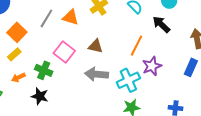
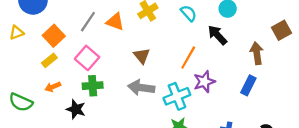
brown triangle: (96, 46) -> (142, 56), turned 35
pink square: (64, 52) -> (87, 58), moved
green cross: (44, 70) -> (93, 86), moved, turned -30

